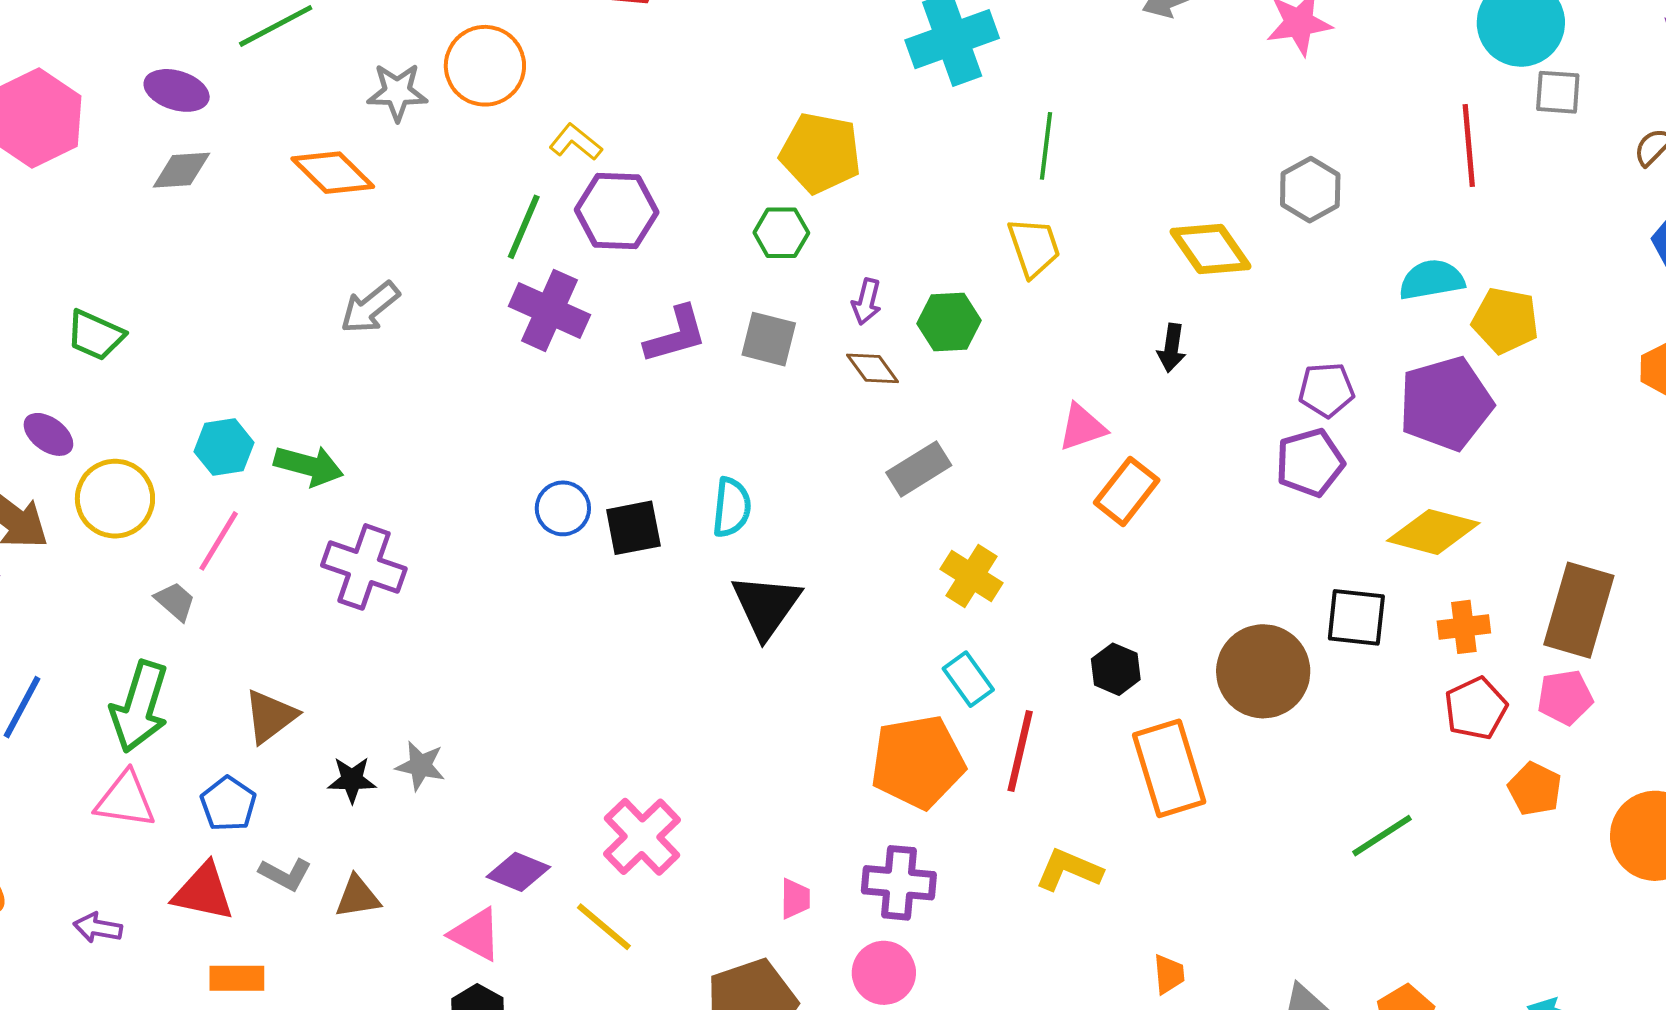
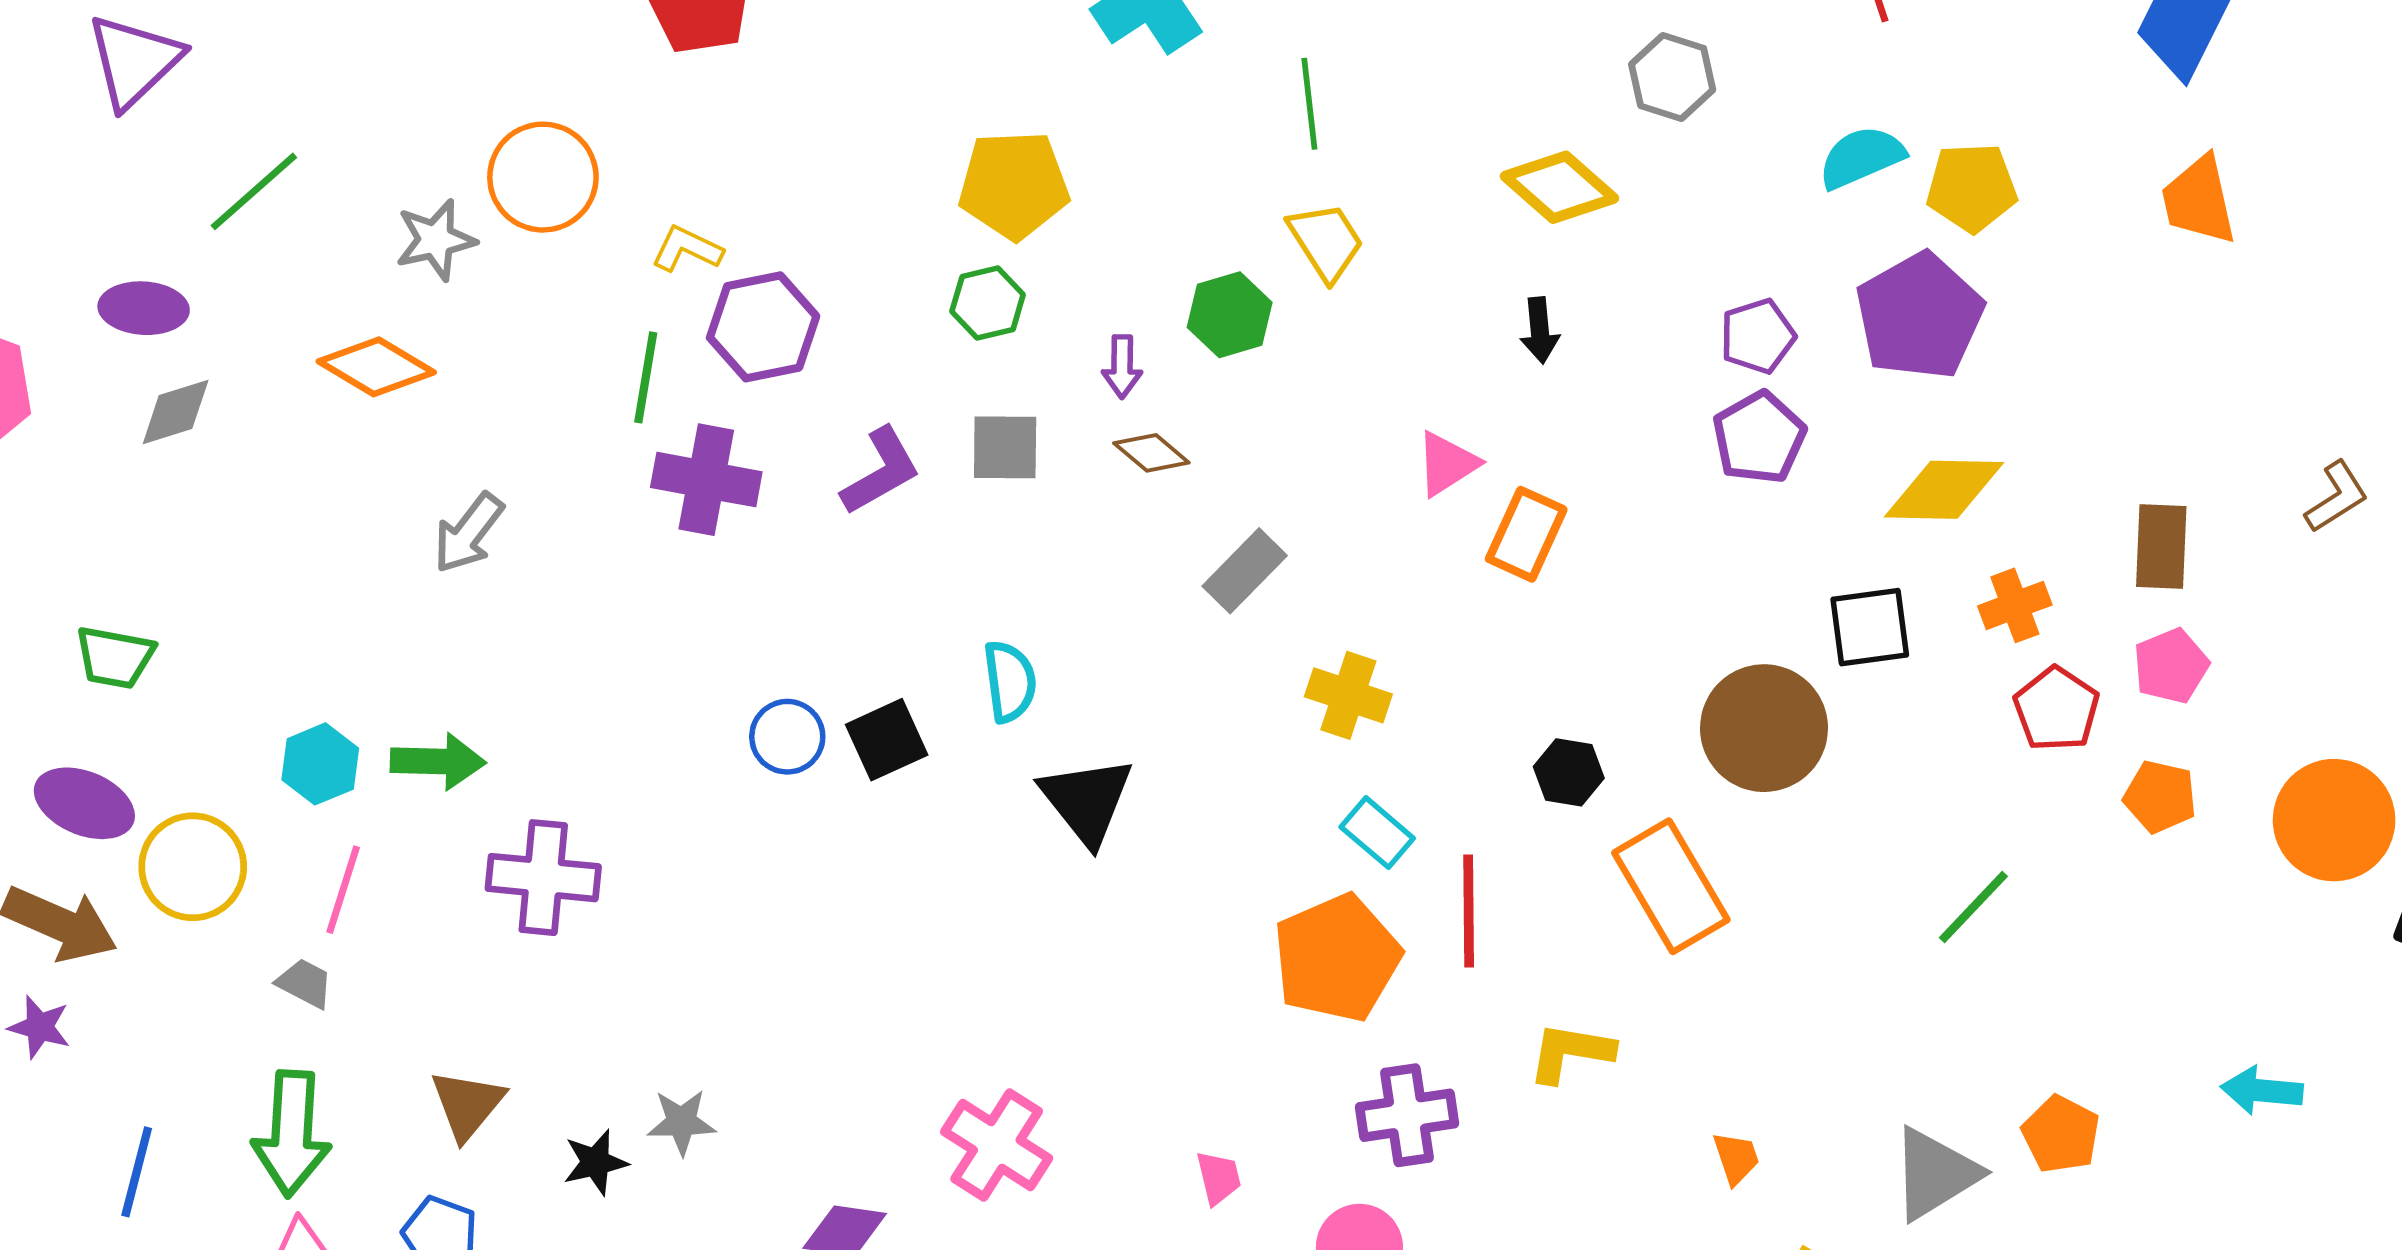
green hexagon: (949, 322) -> (1230, 315), moved
purple ellipse: (48, 434) -> (84, 803), size x1.4
brown rectangle: (1579, 610) -> (2161, 546), size x0.7
purple cross: (899, 883) -> (1407, 1115), moved

